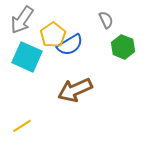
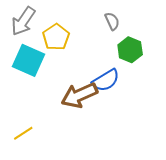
blue semicircle: (70, 45) -> (106, 80), moved

